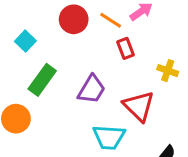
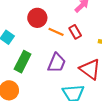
orange line: (111, 20) -> (56, 32), moved

